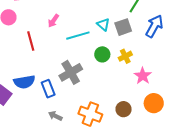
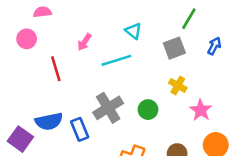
cyan triangle: (103, 24) -> (133, 31), moved
blue arrow: (154, 26) -> (214, 46), size x0.6
green circle: (102, 54) -> (148, 110), moved
yellow cross: (125, 56) -> (178, 85), turned -32

